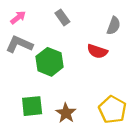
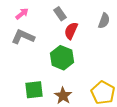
red semicircle: (97, 51) -> (71, 31), moved, turned 96
green hexagon: (50, 62) -> (62, 58), moved

